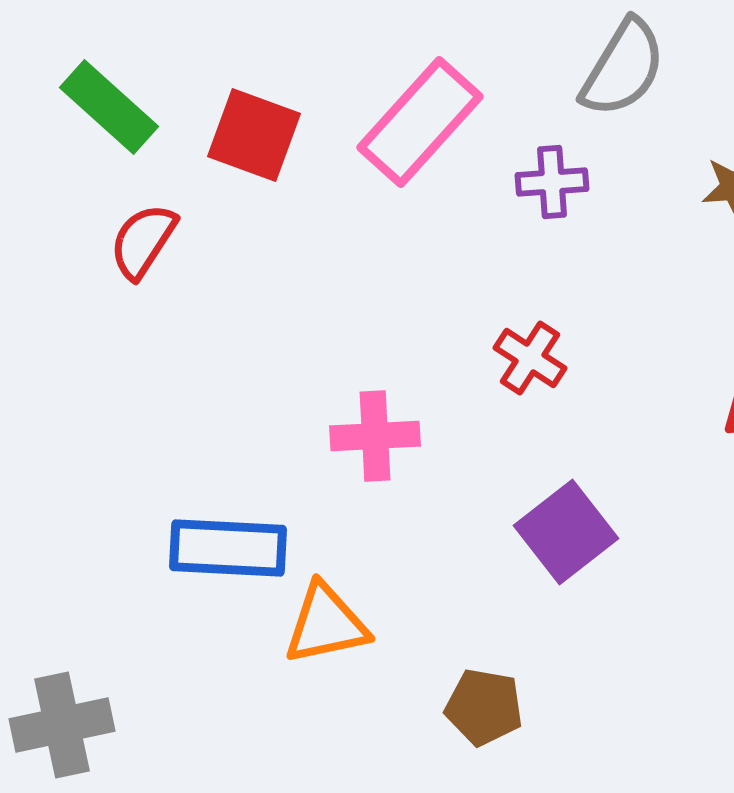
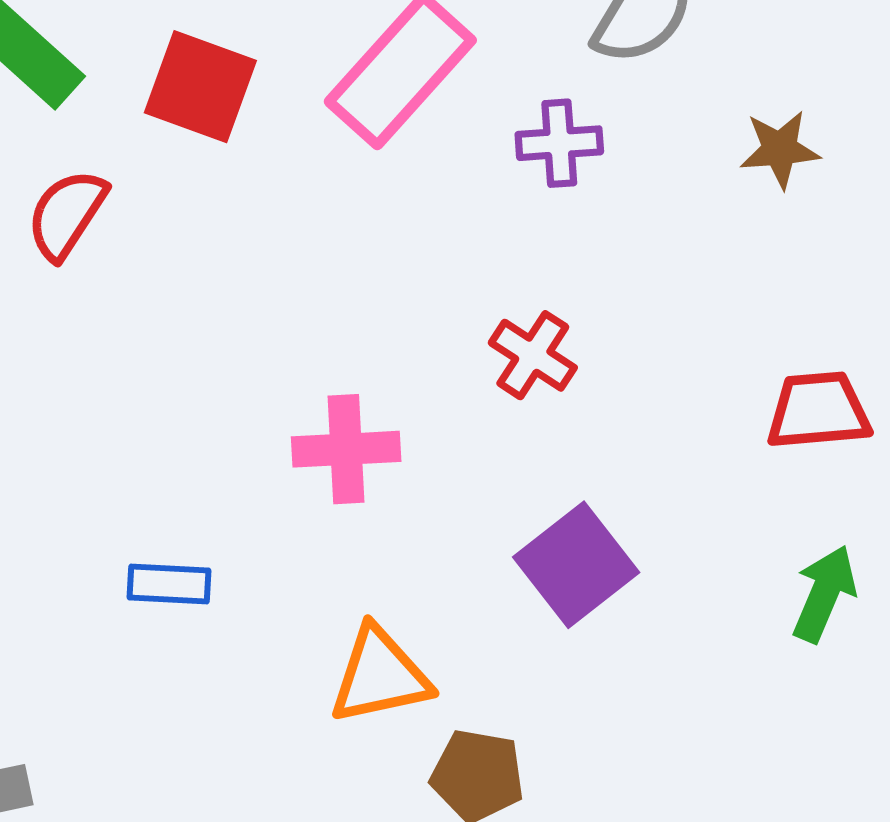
blue rectangle: (228, 548) -> (169, 584), size x0.6
orange triangle: (326, 624) -> (380, 676), moved

